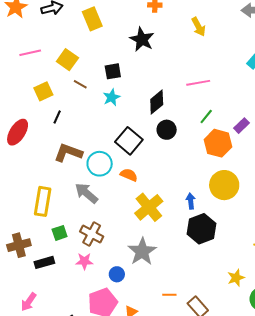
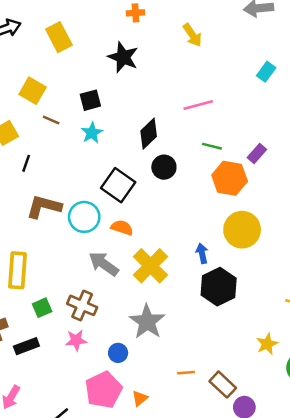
green line: (206, 117) -> (212, 146), turned 70
gray arrow: (86, 193) -> (104, 264), moved

